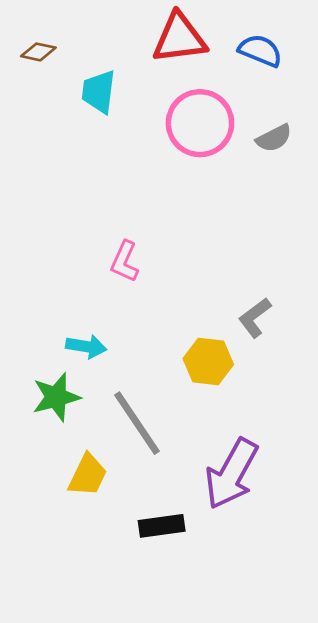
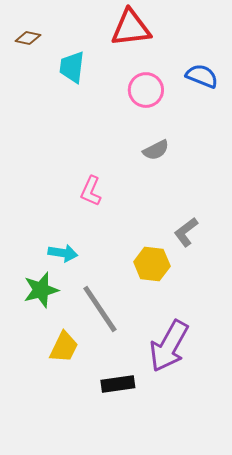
blue semicircle: (260, 51) -> (202, 76), moved
pink circle: (200, 123) -> (146, 90), size x0.7
gray semicircle: (274, 138) -> (156, 150), moved

